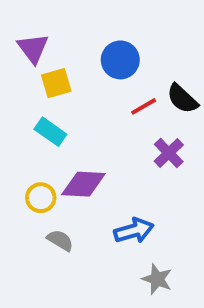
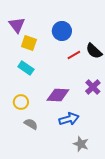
yellow square: (56, 83) -> (29, 43), turned 35
purple cross: (169, 153) -> (93, 87), moved
purple diamond: (83, 184) -> (58, 95), moved

